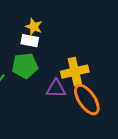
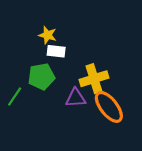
white rectangle: (30, 41) -> (56, 51), moved

